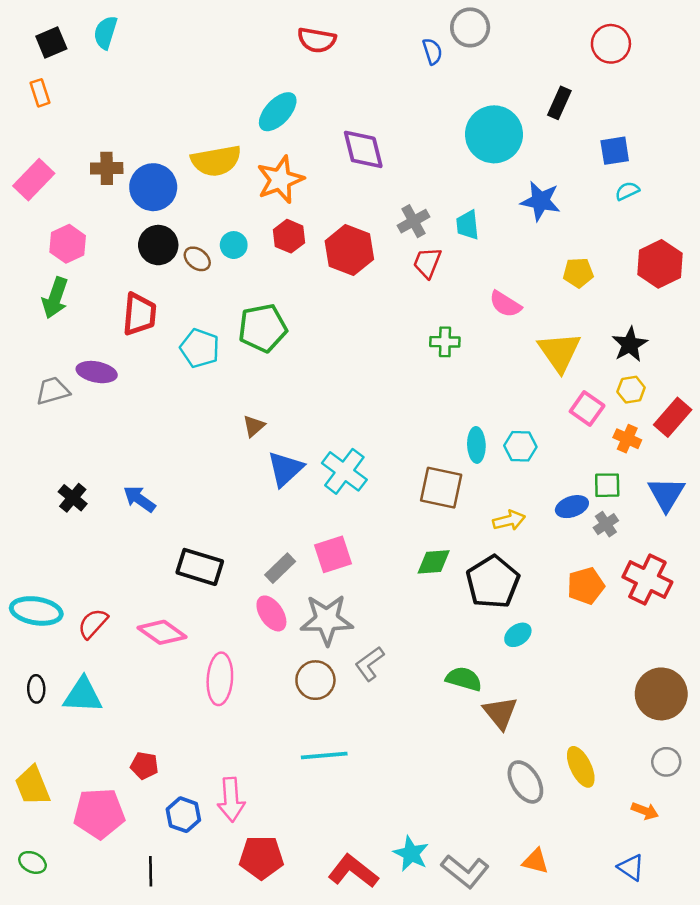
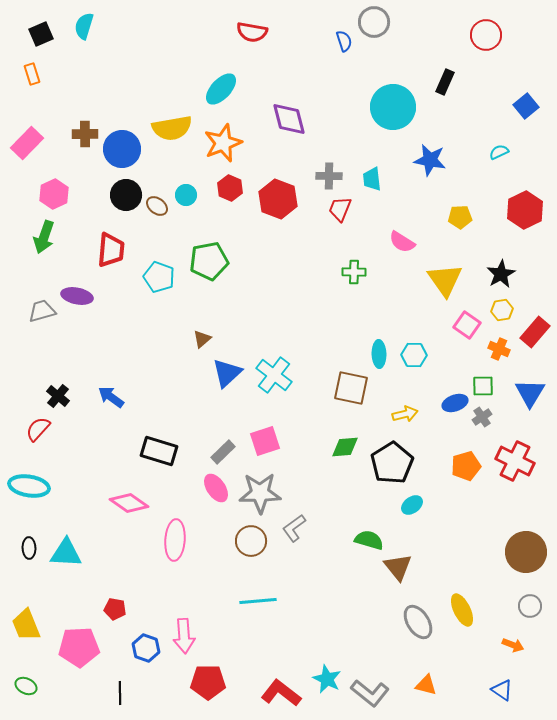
blue square: (615, 151) -> (526, 106), moved, turned -30
gray cross: (414, 221) -> (329, 176), turned 30
red semicircle: (93, 624) -> (38, 429), moved

